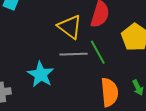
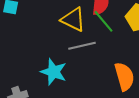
green line: (98, 52) -> (104, 21), moved

